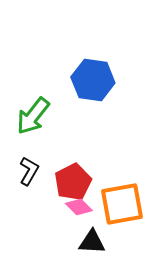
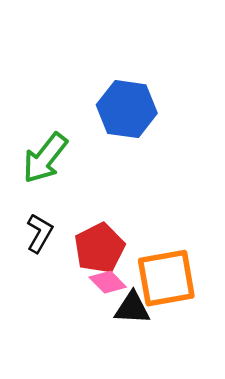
black triangle: (92, 242) -> (132, 308), moved

